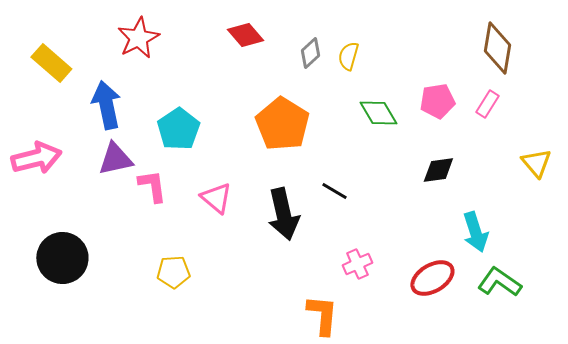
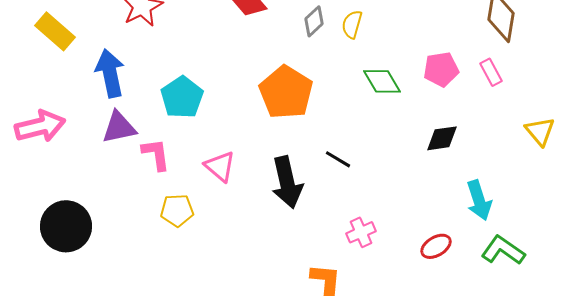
pink rectangle: (487, 104) -> (491, 72), turned -60
yellow pentagon: (173, 272) -> (177, 210), moved
red ellipse: (432, 278) -> (436, 246), size x0.7

